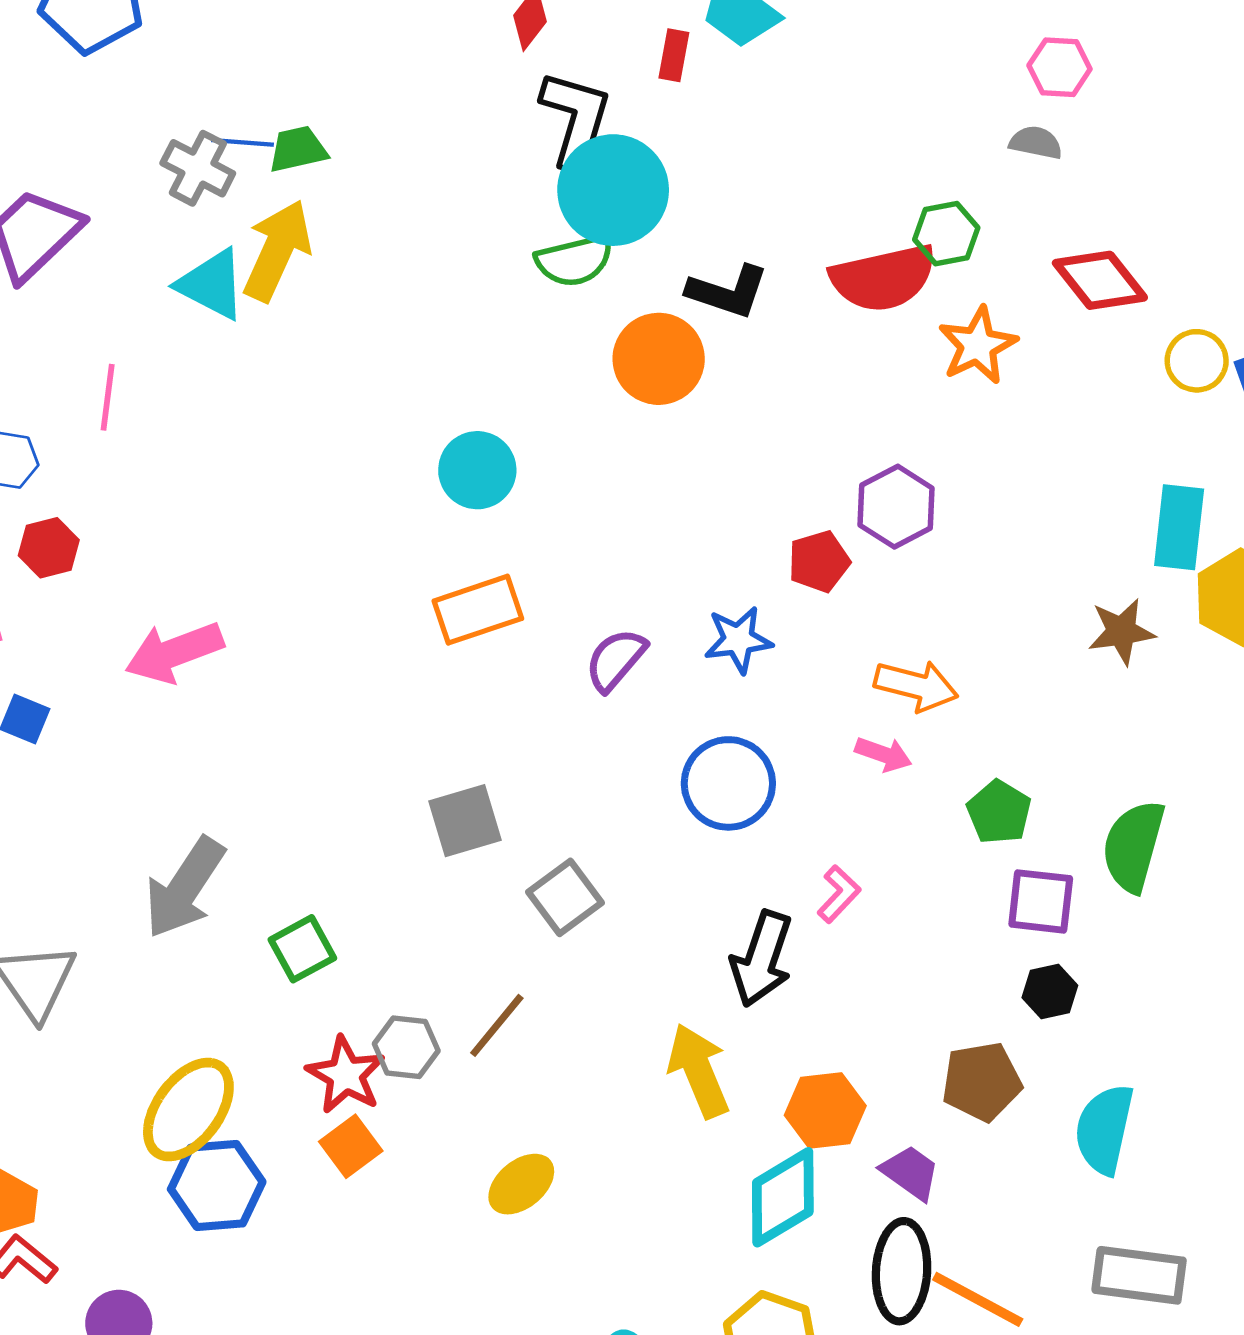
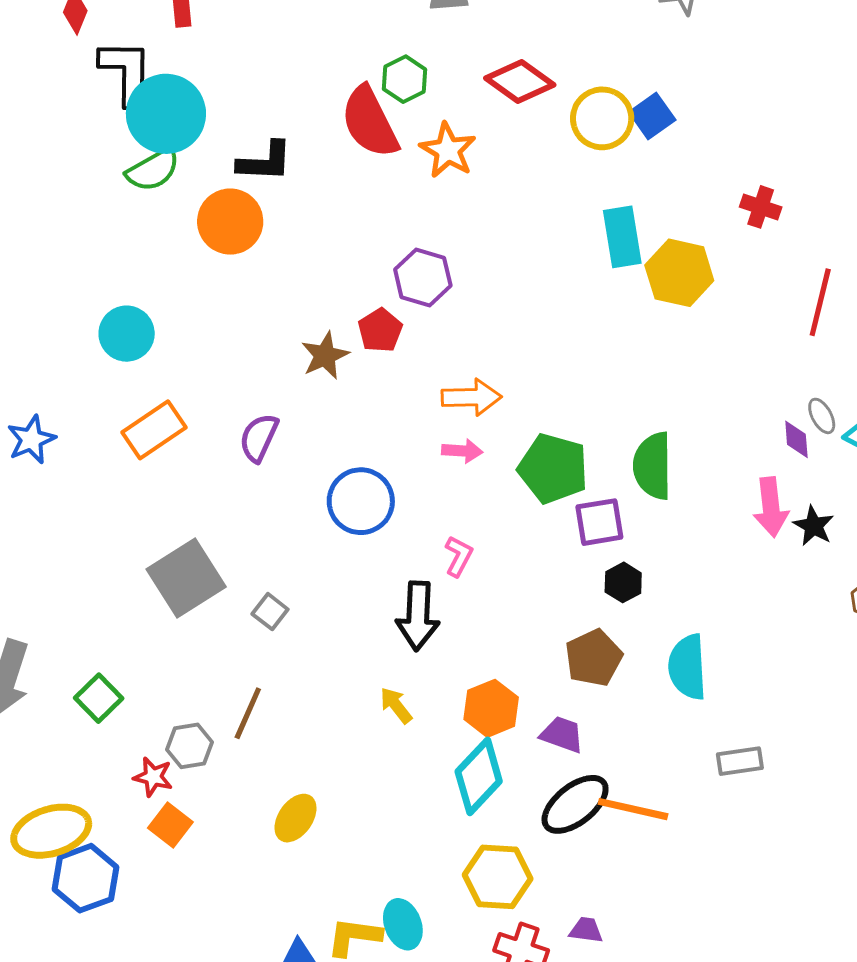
red semicircle: (883, 278) -> (370, 122), turned 92
yellow circle: (1197, 361) -> (602, 118), size x1.4
brown star: (1121, 632) -> (325, 356), moved
blue star: (738, 640) -> (31, 440), moved
green pentagon: (999, 812) -> (553, 468), size x1.5
gray square: (465, 821) -> (186, 578), size x1.4
gray square: (565, 897) -> (270, 612), size x0.7
yellow arrow: (699, 1071) -> (396, 705), size x0.6
red star: (346, 1075) -> (153, 777), size x0.7
yellow ellipse: (188, 1110) -> (51, 831), turned 52
black ellipse: (902, 1271) -> (575, 804), turned 64
gray rectangle: (1139, 1275) -> (740, 761), size x0.7

